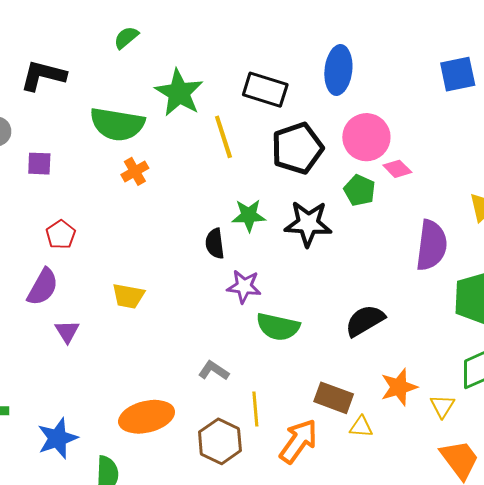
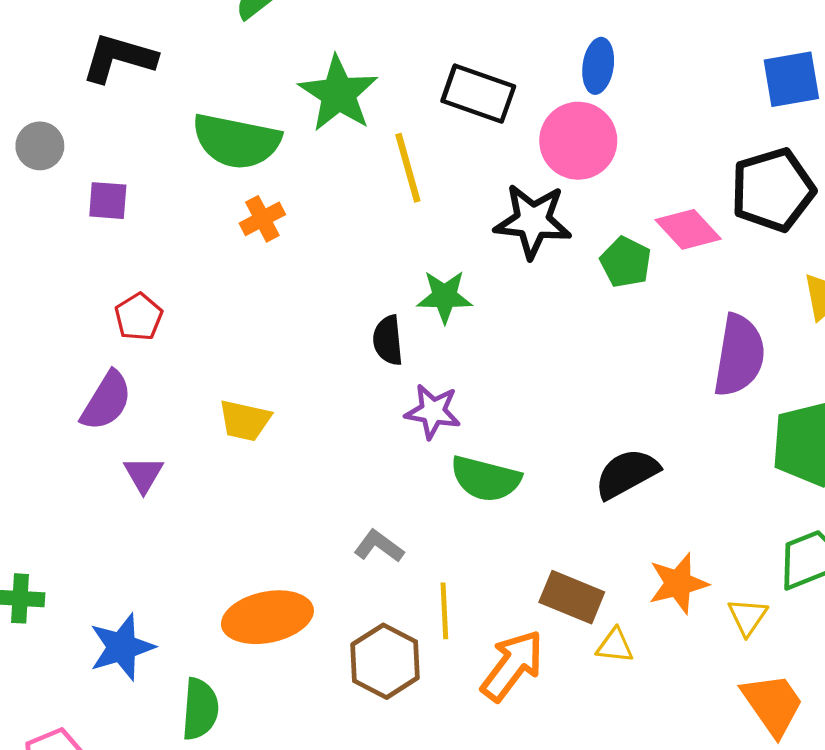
blue ellipse: (338, 70) -> (598, 66), size x0.7
pink circle: (366, 137) -> (578, 141), moved
black pentagon: (297, 148) -> (773, 190), moved
pink diamond: (397, 169) -> (688, 229), size x1.4
black star: (308, 224) -> (533, 221), moved

